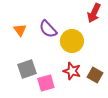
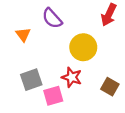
purple semicircle: (48, 29) -> (52, 18), moved
red star: (72, 71) -> (72, 77), moved

